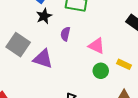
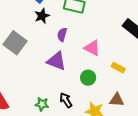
purple triangle: (43, 59) -> (56, 61), moved
green circle: (101, 71) -> (88, 78), moved

